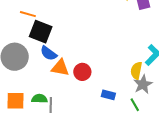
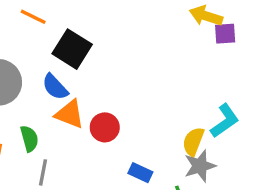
black square: (41, 32) -> (72, 49), moved
green semicircle: (39, 99) -> (29, 139), moved, turned 63

